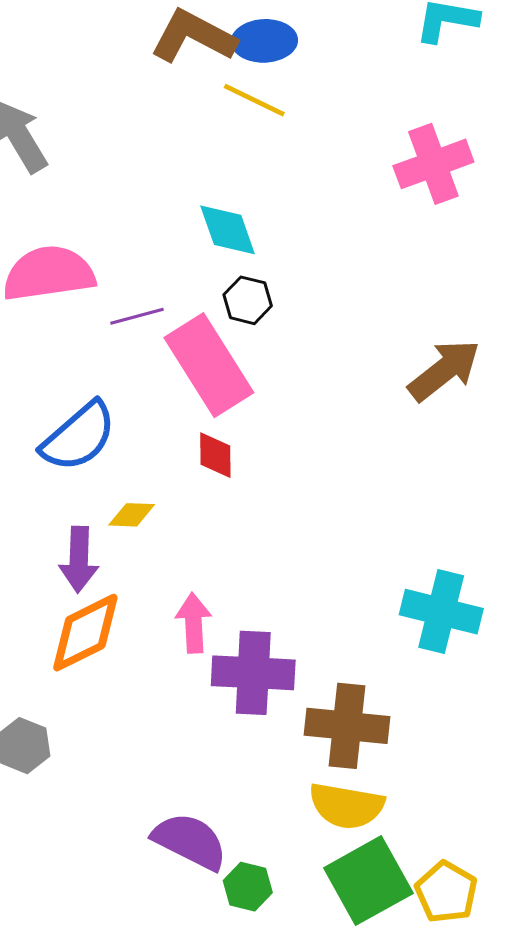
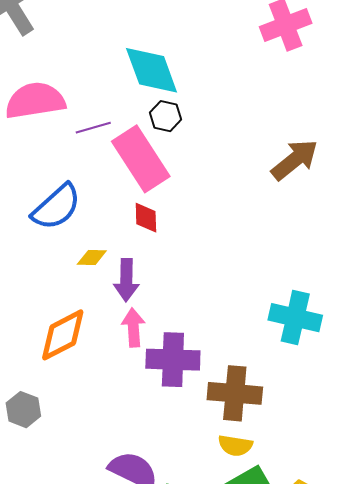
cyan diamond: (228, 230) -> (152, 70), size x1.4
purple arrow: (79, 559) -> (126, 280), moved
yellow semicircle: (346, 806) -> (235, 446), size x0.7

